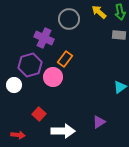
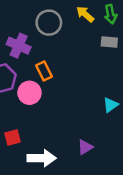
orange rectangle: (65, 59) -> (44, 71), turned -63
red square: (39, 114) -> (13, 138), turned 32

